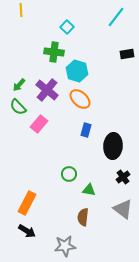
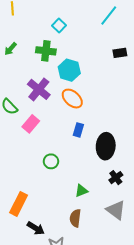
green arrow: (19, 85) -> (10, 49), moved
green circle: (69, 174) -> (51, 161), moved
green triangle: (89, 190) -> (81, 191), turned -32
black arrow: (27, 231) -> (36, 228), moved

